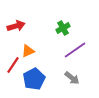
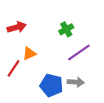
gray arrow: (72, 78) -> (76, 82), turned -35
blue pentagon: (34, 79) -> (51, 85), moved, turned -30

